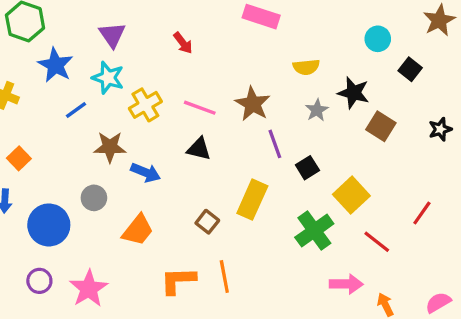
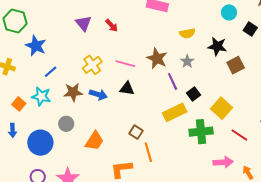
purple triangle: (112, 35) -> (83, 23), moved
cyan star: (108, 78) -> (41, 96), moved
gray star: (317, 110) -> (187, 61), moved
brown square: (381, 126) -> (236, 65), turned 36
blue arrow: (146, 173) -> (98, 95), moved
yellow rectangle: (252, 200) -> (175, 112), moved, turned 45
green cross: (314, 231) -> (201, 132), turned 35
orange line: (224, 277) -> (148, 152), moved

